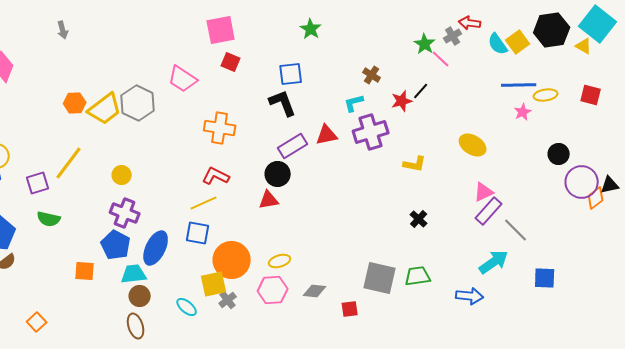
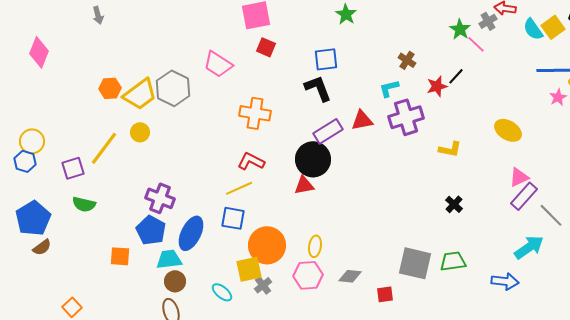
black circle: (278, 174) -> (313, 159), size x1.4
yellow circle: (122, 175) -> (140, 132), moved
yellow ellipse: (280, 261) -> (315, 246), turned -65

